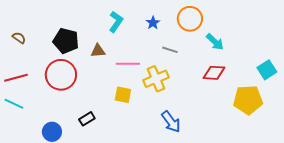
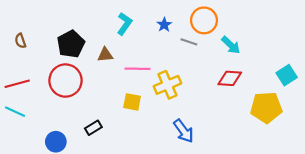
brown semicircle: (19, 38) -> (20, 41), turned -144
black pentagon: (66, 41) -> (71, 44), turned 30
gray line: (170, 50) -> (189, 42), moved

